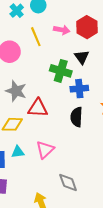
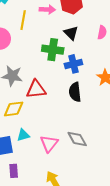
yellow line: (36, 37) -> (23, 20), turned 42
pink triangle: (45, 150) -> (49, 144), moved
gray diamond: (68, 182) -> (77, 139), moved

